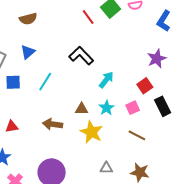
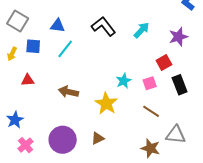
blue triangle: (28, 52) -> (58, 26), moved, turned 42
cyan arrow: (106, 80) -> (141, 30), moved
brown triangle: (82, 109) -> (98, 138), moved, turned -32
red triangle: (12, 126) -> (28, 80), moved
gray triangle: (106, 168) -> (176, 135), moved, size x1.5

